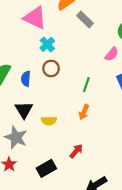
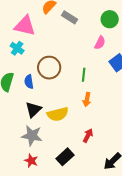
cyan cross: (47, 44) -> (17, 48), moved
brown circle: (51, 69) -> (49, 68), size x1.5
black triangle: (24, 110) -> (33, 109), turned 30
yellow semicircle: (49, 121) -> (58, 114), size x1.5

